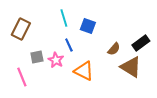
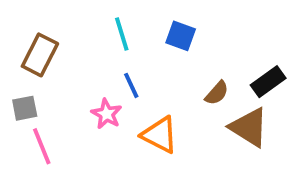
blue square: (88, 26) -> (181, 36), moved
gray square: (37, 57) -> (25, 108), moved

